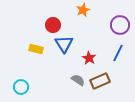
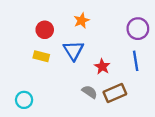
orange star: (83, 10) -> (82, 21), moved
red circle: (53, 25) -> (45, 30), moved
blue line: (118, 53) -> (136, 61), turned -36

